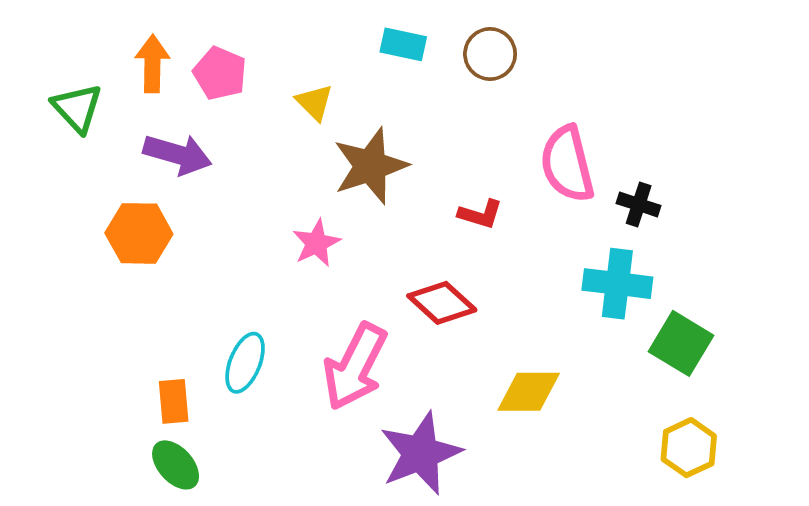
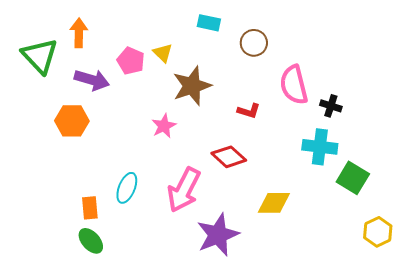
brown circle: (490, 54) -> (254, 43), moved
pink pentagon: (220, 73) -> (131, 61), moved
green triangle: (77, 108) -> (40, 56), size x1.4
yellow hexagon: (689, 448) -> (378, 232), moved

